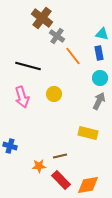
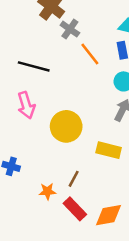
yellow circle: (54, 94) -> (66, 126), moved, size x1.6
brown line: (60, 156) -> (74, 179), turned -48

